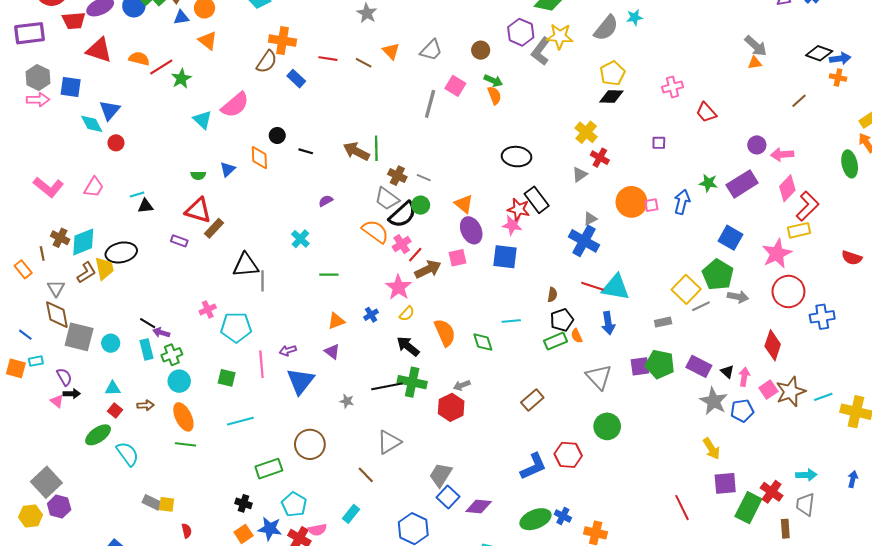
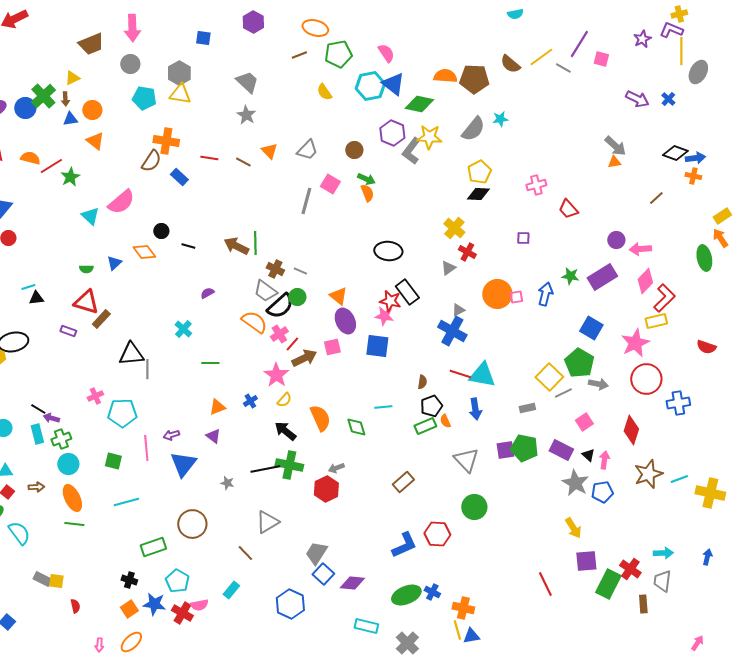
orange diamond: (259, 158) -> (144, 252), turned -35
pink square: (768, 390) -> (584, 422), moved

